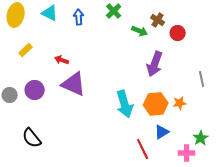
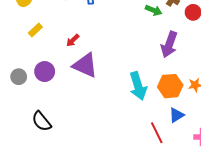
red arrow: (62, 60) -> (73, 40), turned -64

